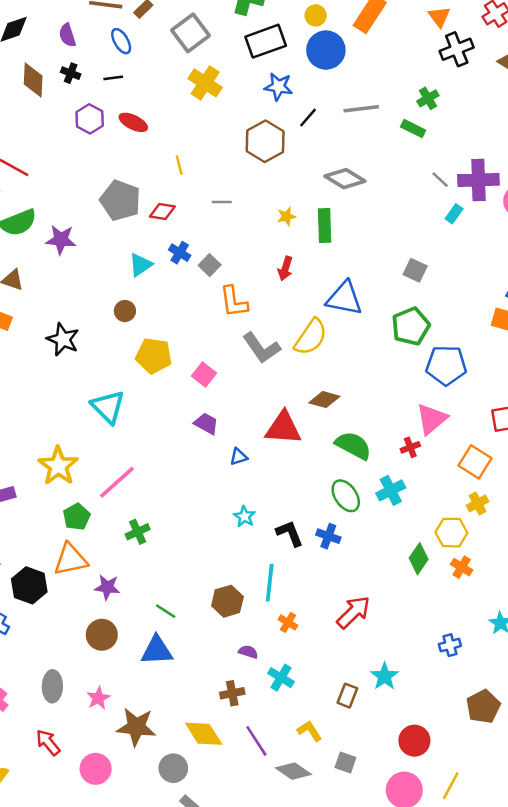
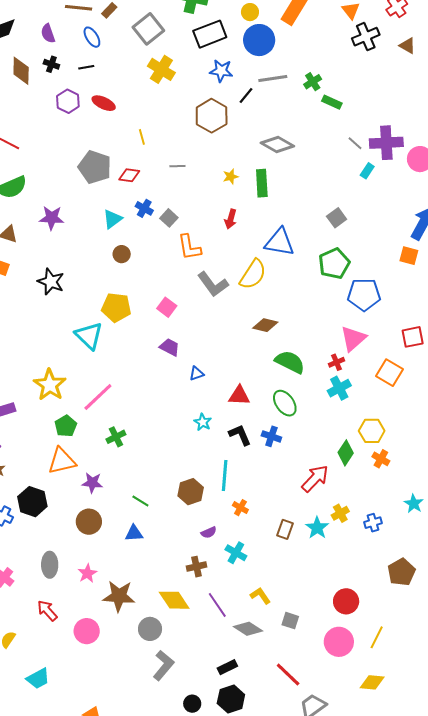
green cross: (428, 98) -> (313, 82), moved
gray line: (361, 109) -> (273, 78), moved
purple star: (61, 240) -> (52, 218), moved
gray square: (415, 270) -> (337, 218), turned 30
brown circle: (125, 311) -> (122, 254), moved
yellow pentagon: (154, 356) -> (116, 307), moved
red triangle: (283, 428) -> (239, 396), moved, size x0.7
cyan cross: (391, 490) -> (339, 388), moved
yellow cross: (477, 504) -> (340, 513), moved
black hexagon: (29, 585) -> (32, 502), moved
red arrow: (353, 612) -> (315, 479), moved
blue triangle: (157, 650) -> (134, 533), size x0.7
purple semicircle: (248, 652) -> (209, 532), turned 140
cyan star: (385, 676) -> (317, 528), moved
brown rectangle: (347, 696) -> (285, 529), moved

